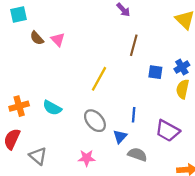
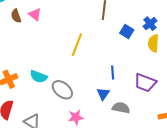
brown semicircle: (37, 38) -> (16, 16), turned 32
blue square: (155, 72) -> (127, 31), turned 32
gray ellipse: (95, 121) -> (62, 90), moved

